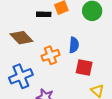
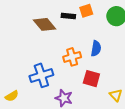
brown diamond: (21, 38) -> (45, 24), moved
red square: (84, 67) -> (91, 79), moved

